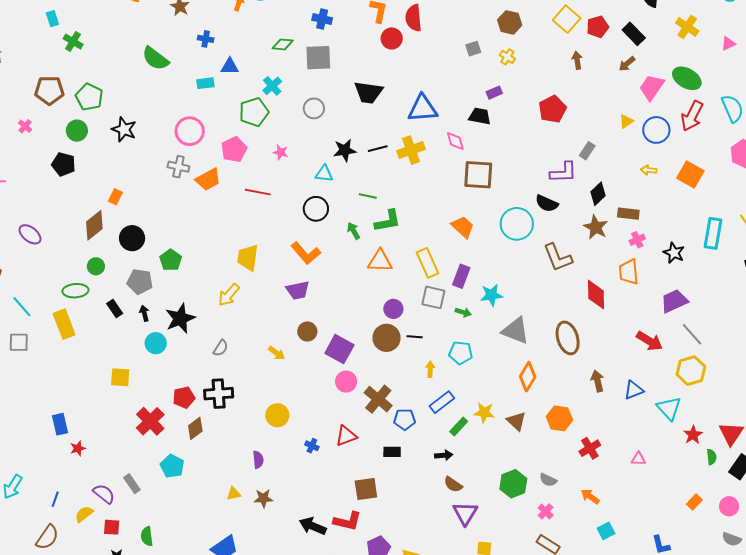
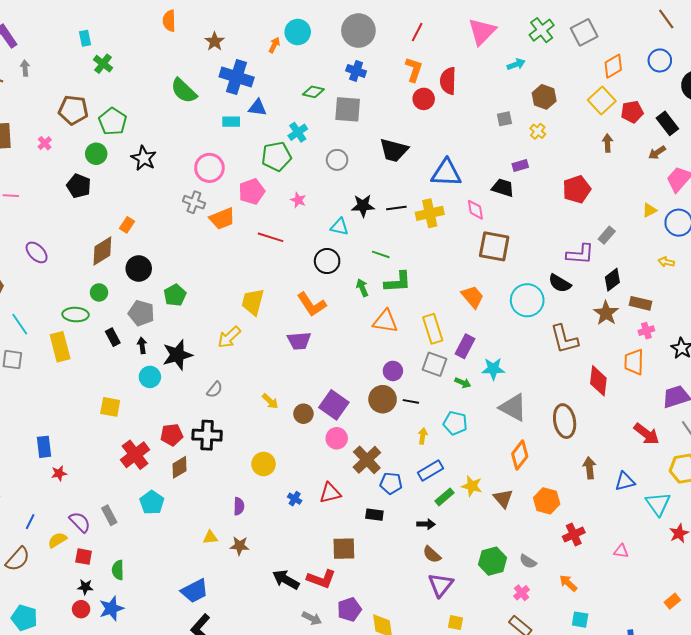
blue cross: (206, 39) -> (237, 77), size x2.0
brown circle: (307, 331) -> (303, 414), moved
cyan square: (606, 531) -> (580, 620), turned 30

